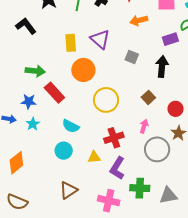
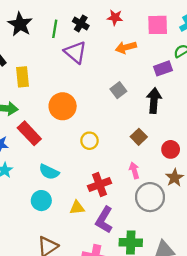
purple triangle: (100, 39) -> (75, 52), moved
yellow rectangle: (71, 43) -> (22, 77), moved
gray square: (132, 57) -> (118, 90), turned 32
yellow circle: (106, 100) -> (89, 141), size x0.6
pink arrow: (144, 126) -> (134, 170), turned -32

